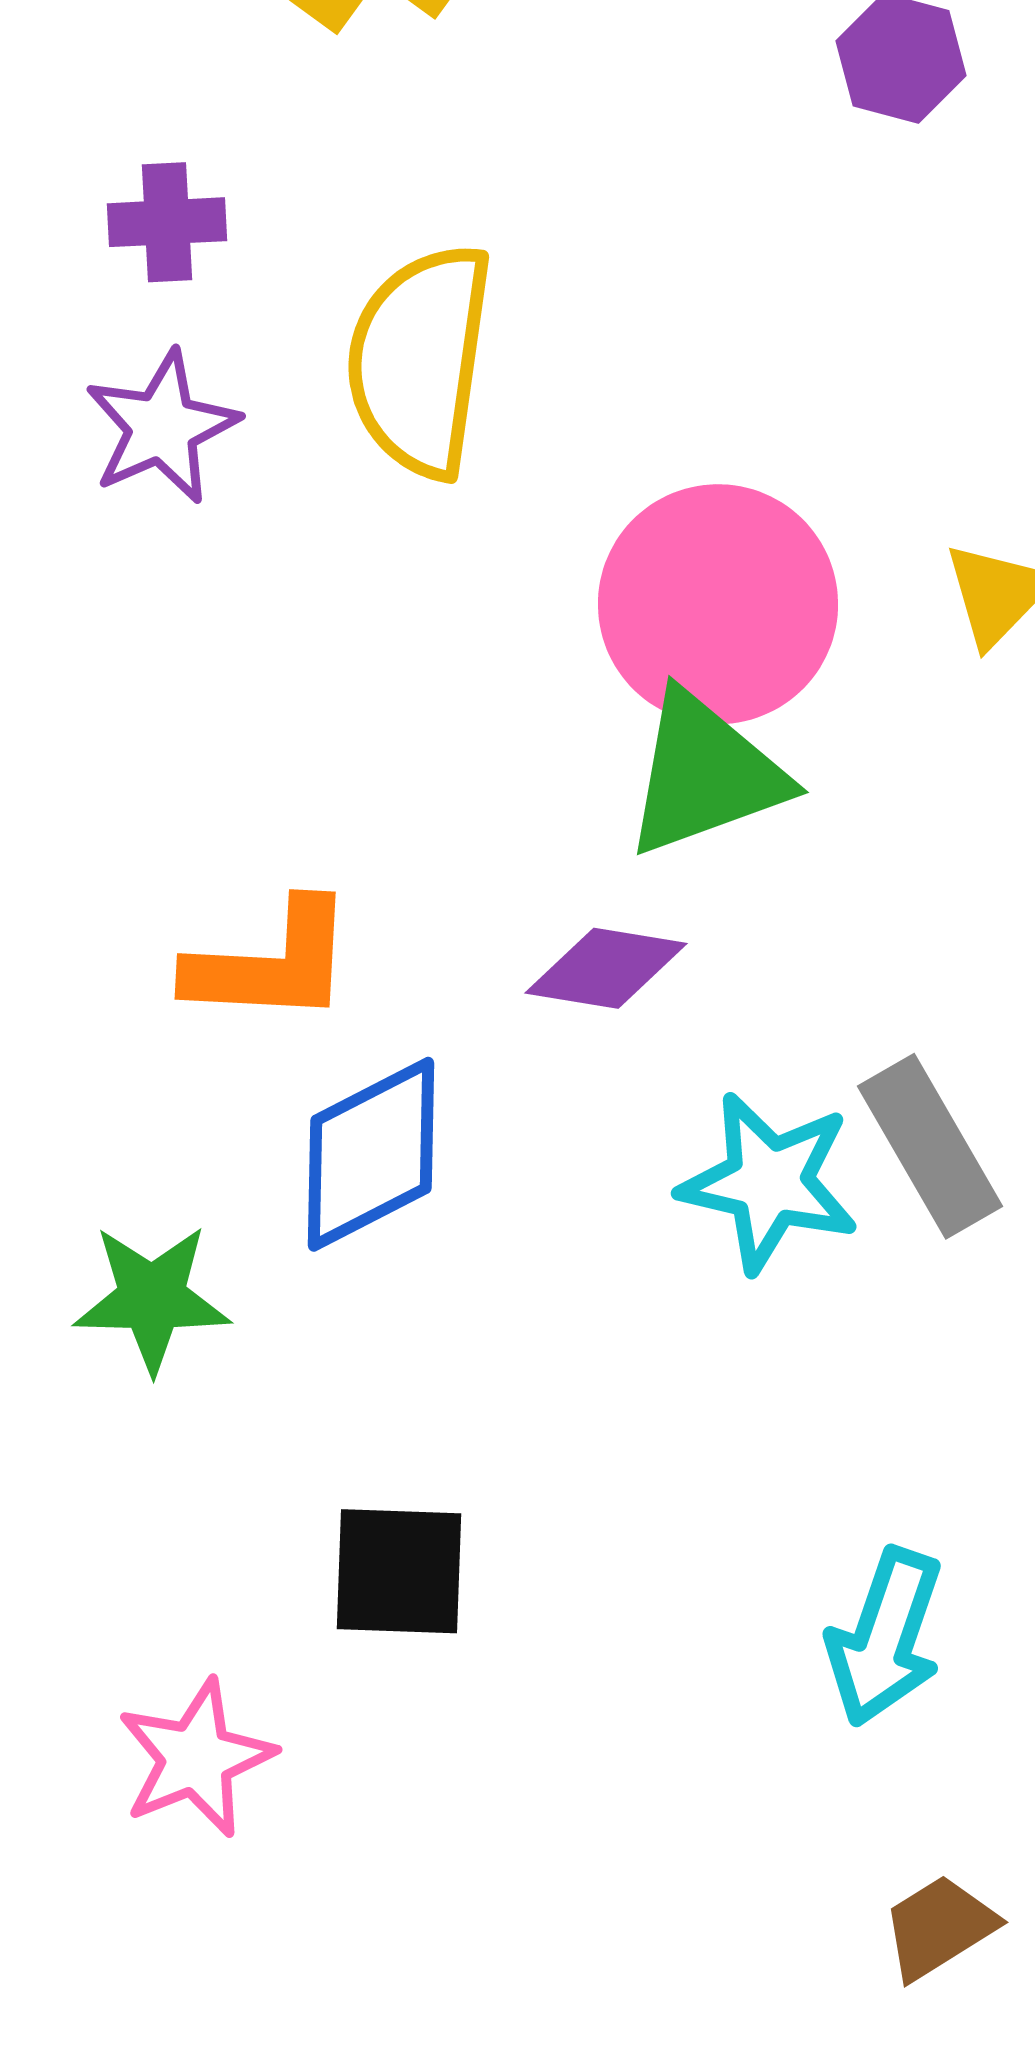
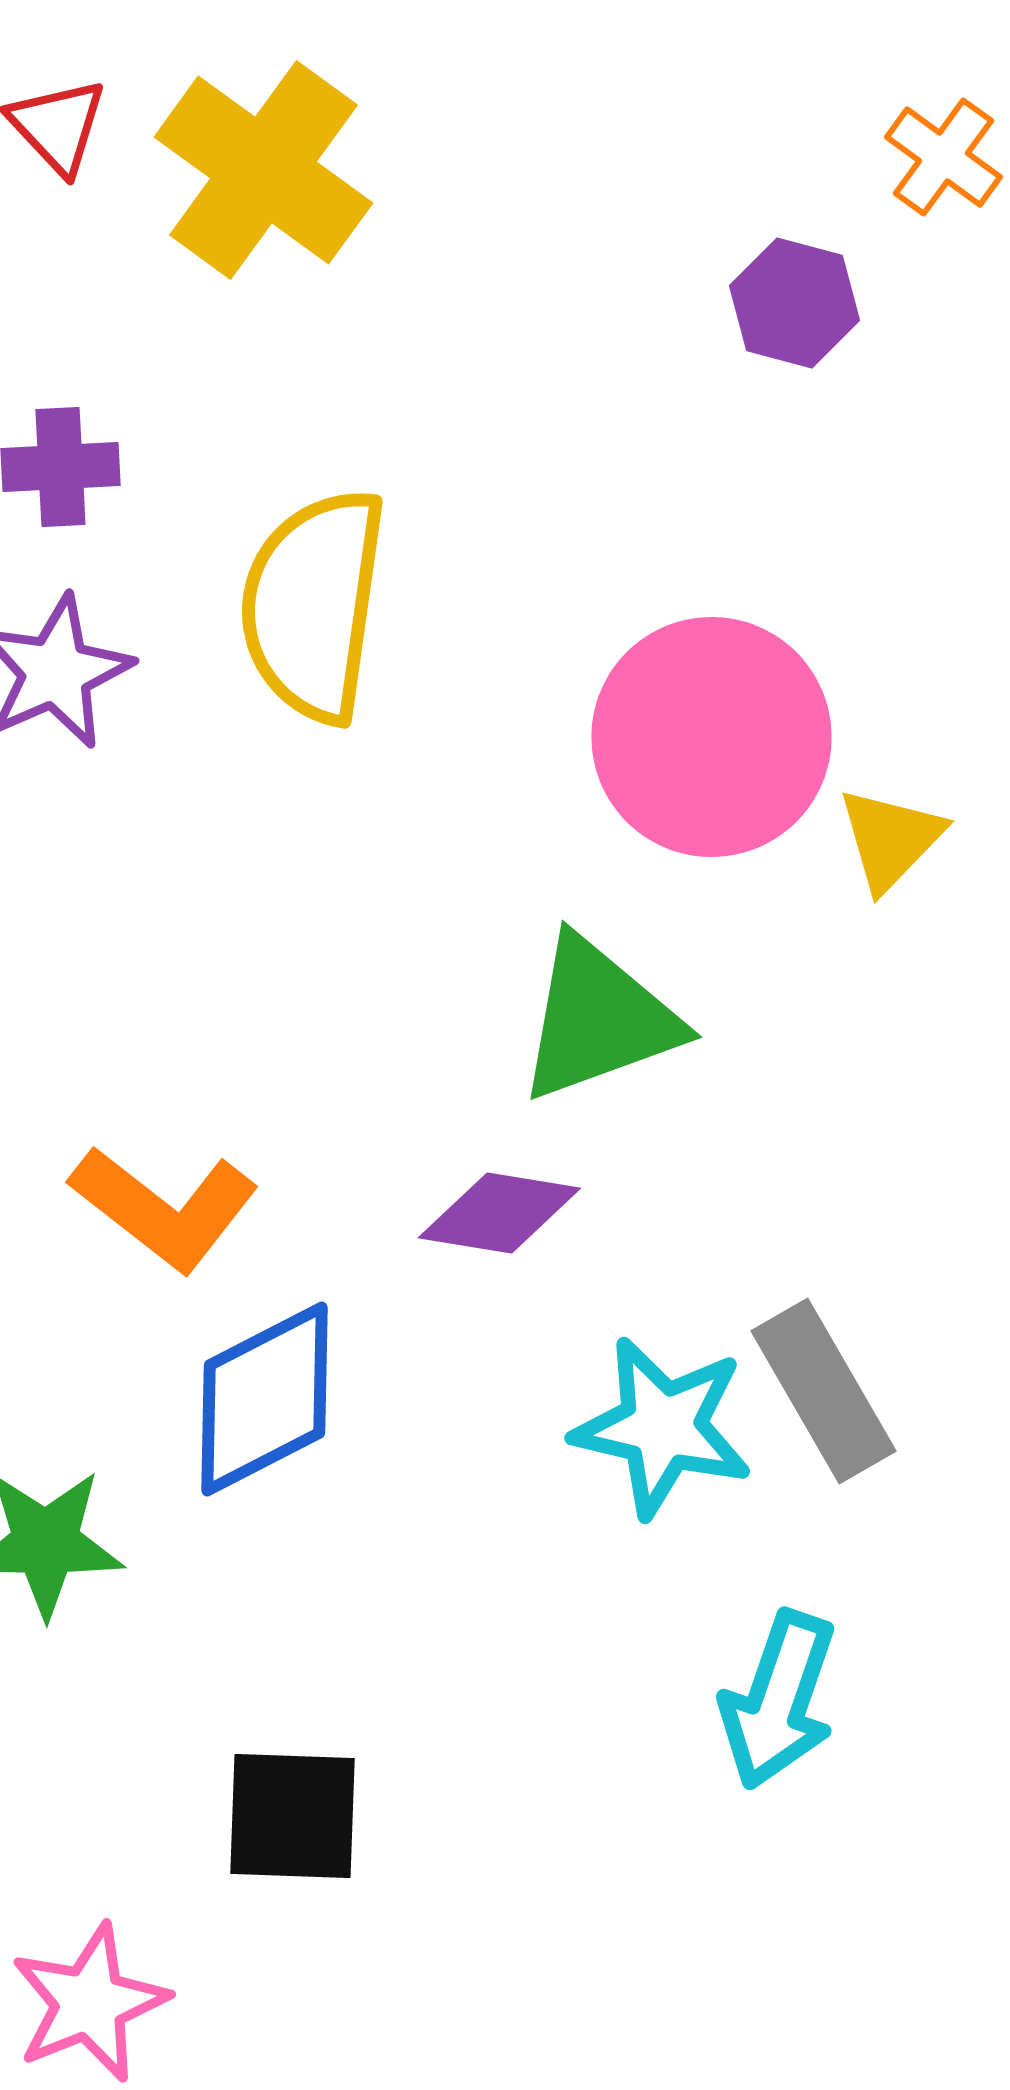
pink circle: (718, 604) -> (711, 737), moved
orange L-shape: (271, 963) -> (164, 1208), turned 35
cyan arrow: (885, 1637) -> (778, 1700), moved

